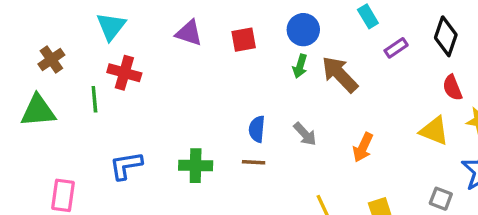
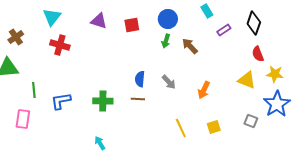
brown arrow: (340, 74) -> (190, 46), size x0.7
green line: (94, 99) -> (34, 90), moved

